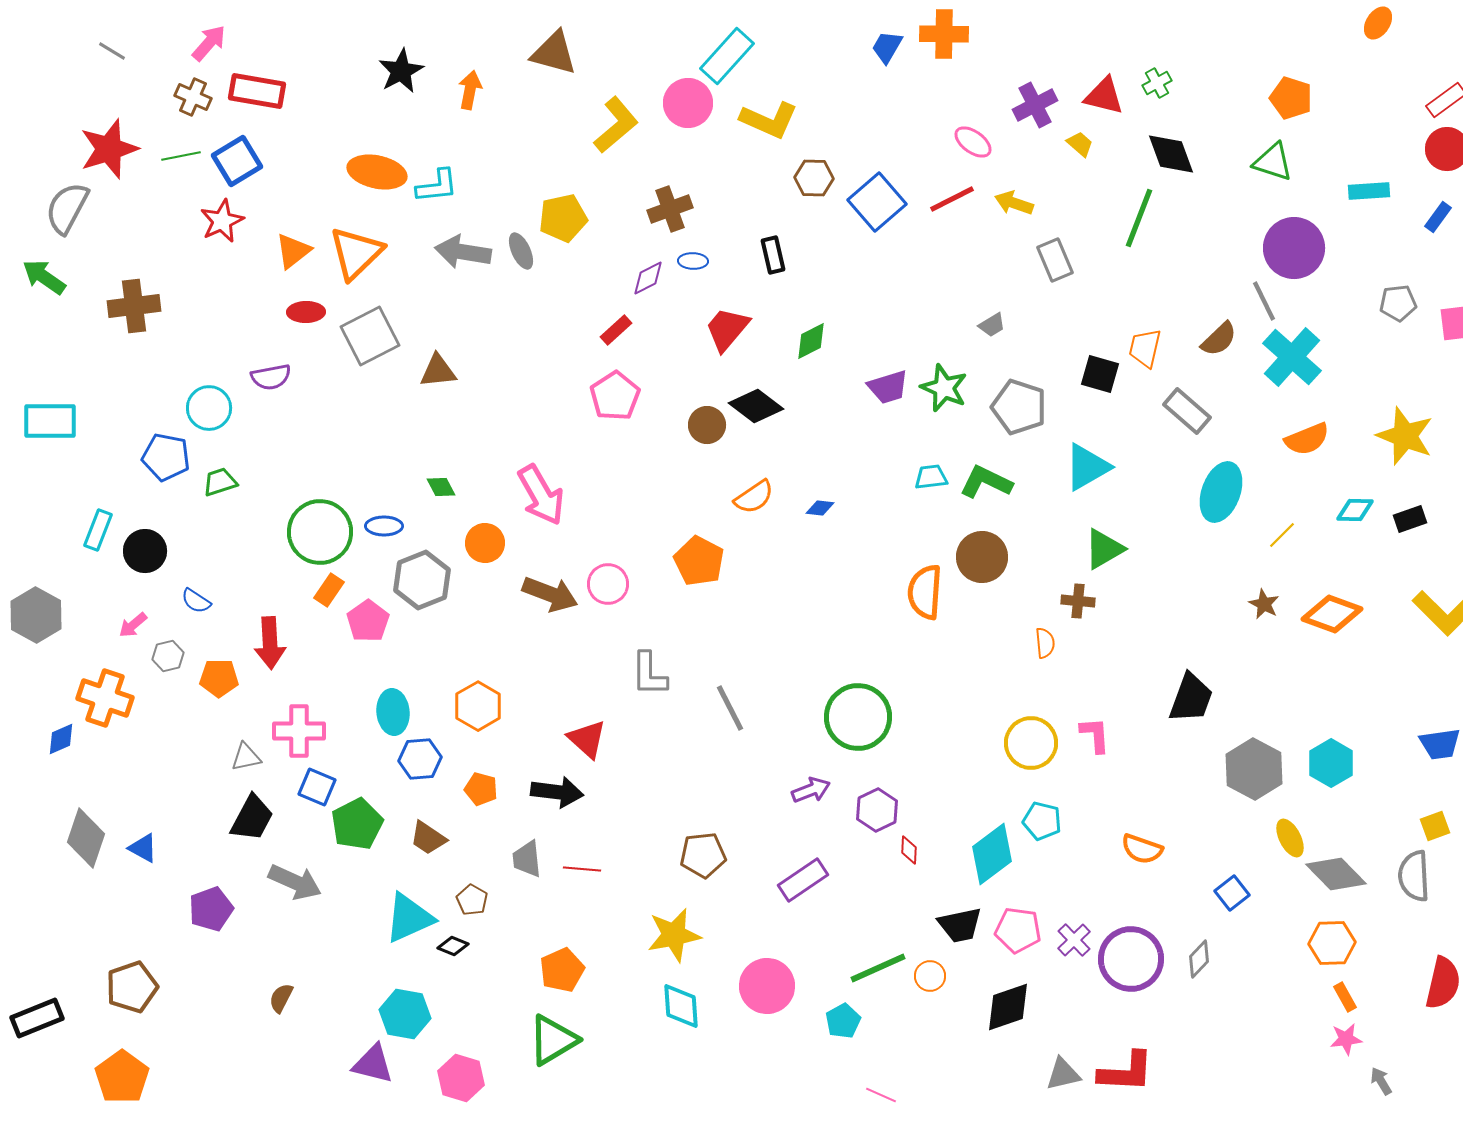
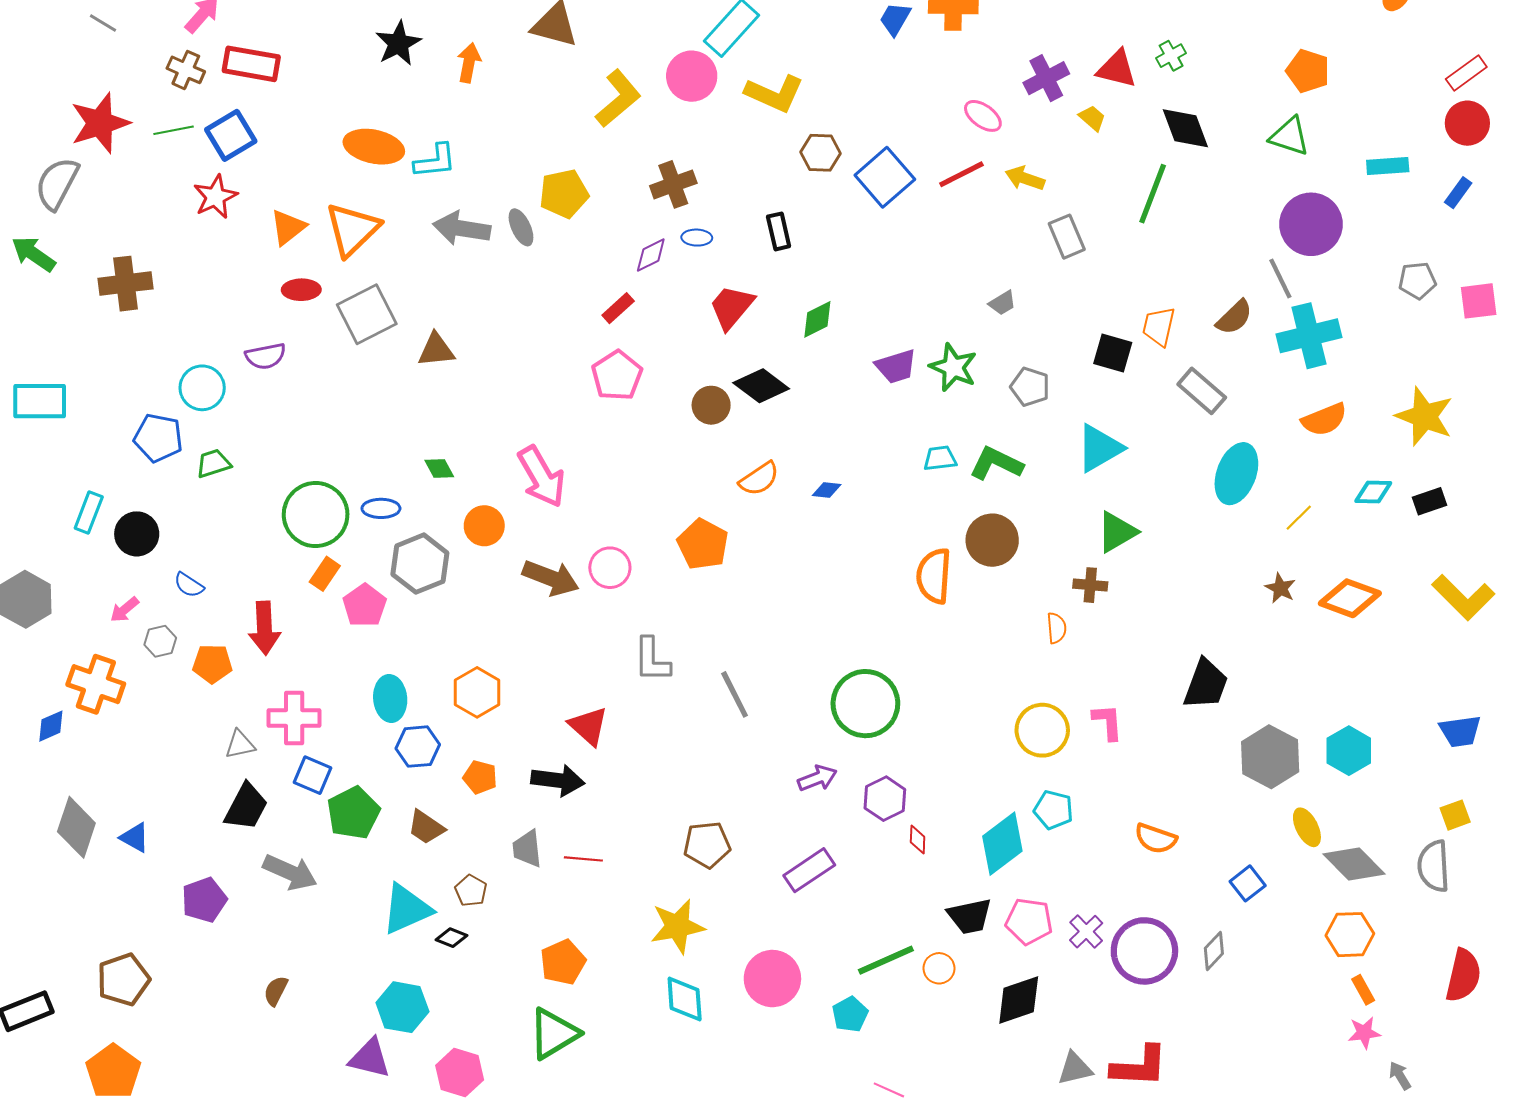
cyan cross: (1292, 357) -> (1309, 336), turned 34
gray pentagon: (1019, 407) -> (1030, 387), size x0.7

